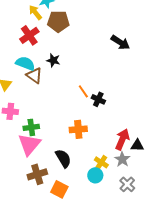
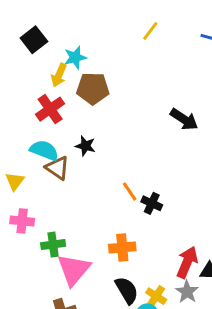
yellow arrow: (35, 12) -> (59, 75), turned -119
pink triangle: (29, 144) -> (74, 270), moved
black semicircle: (63, 158) -> (127, 290), moved

